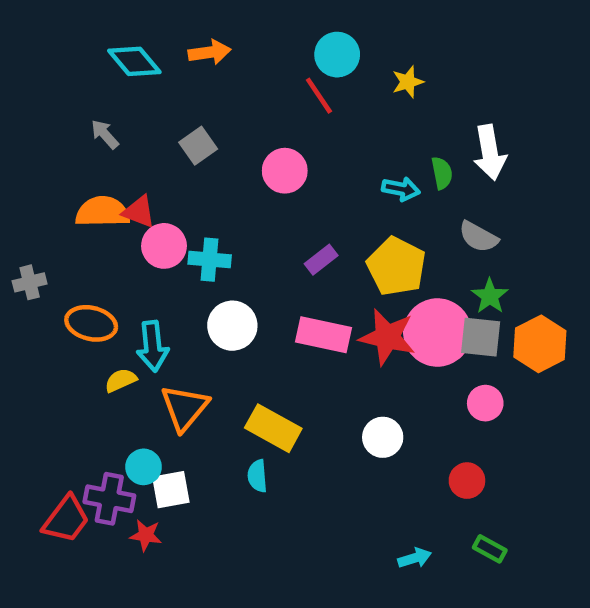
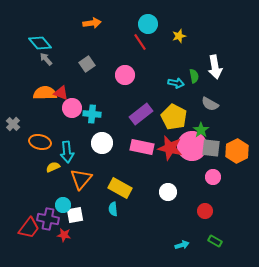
cyan diamond: (134, 61) -> (40, 43), moved
purple rectangle: (321, 260) -> (141, 114), size x1.6
gray cross: (30, 282) -> (13, 124), turned -32
green star: (490, 296) -> (201, 130), moved

